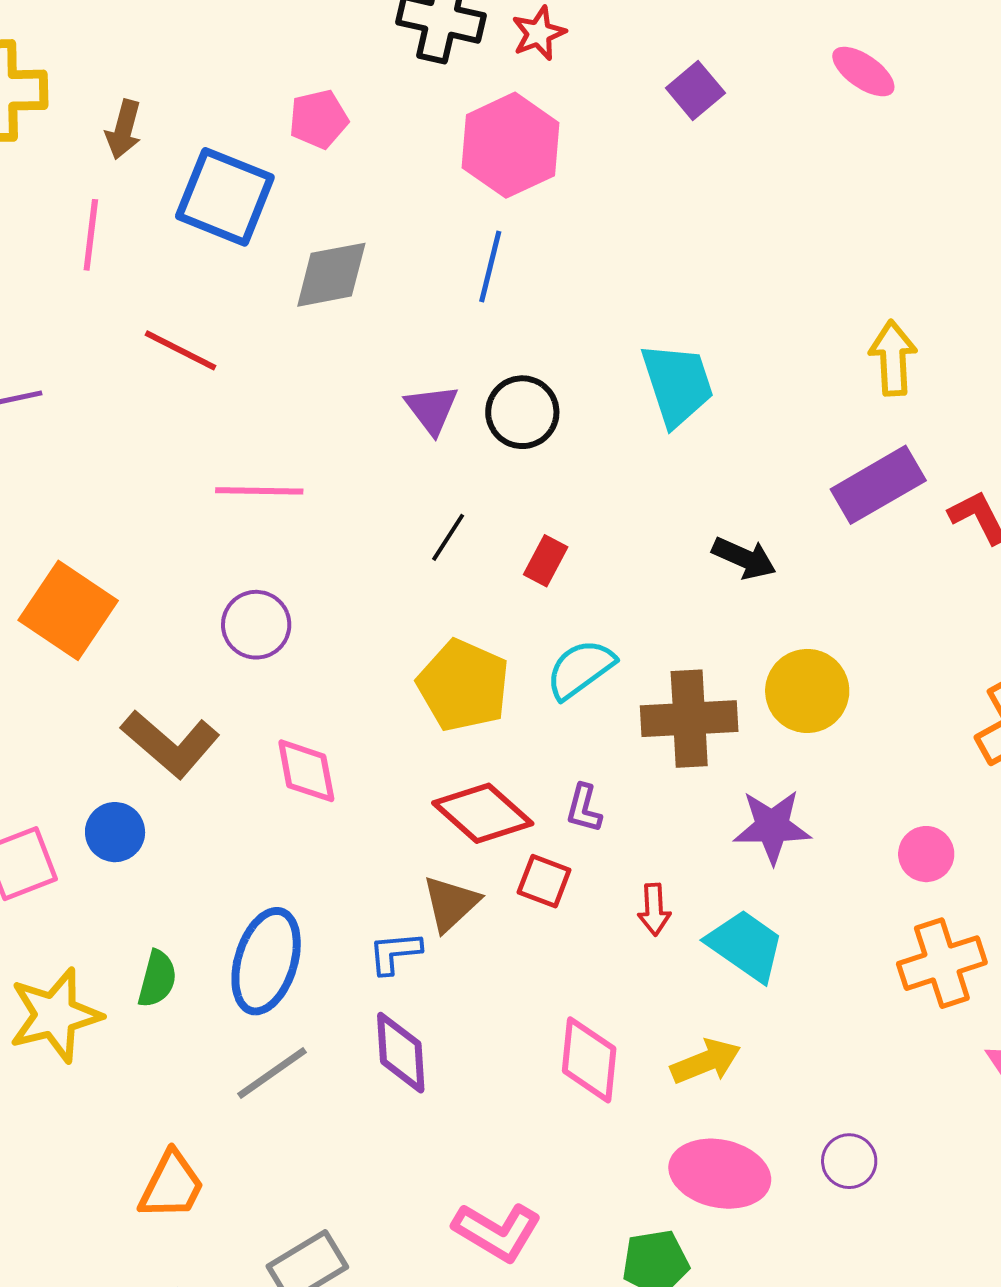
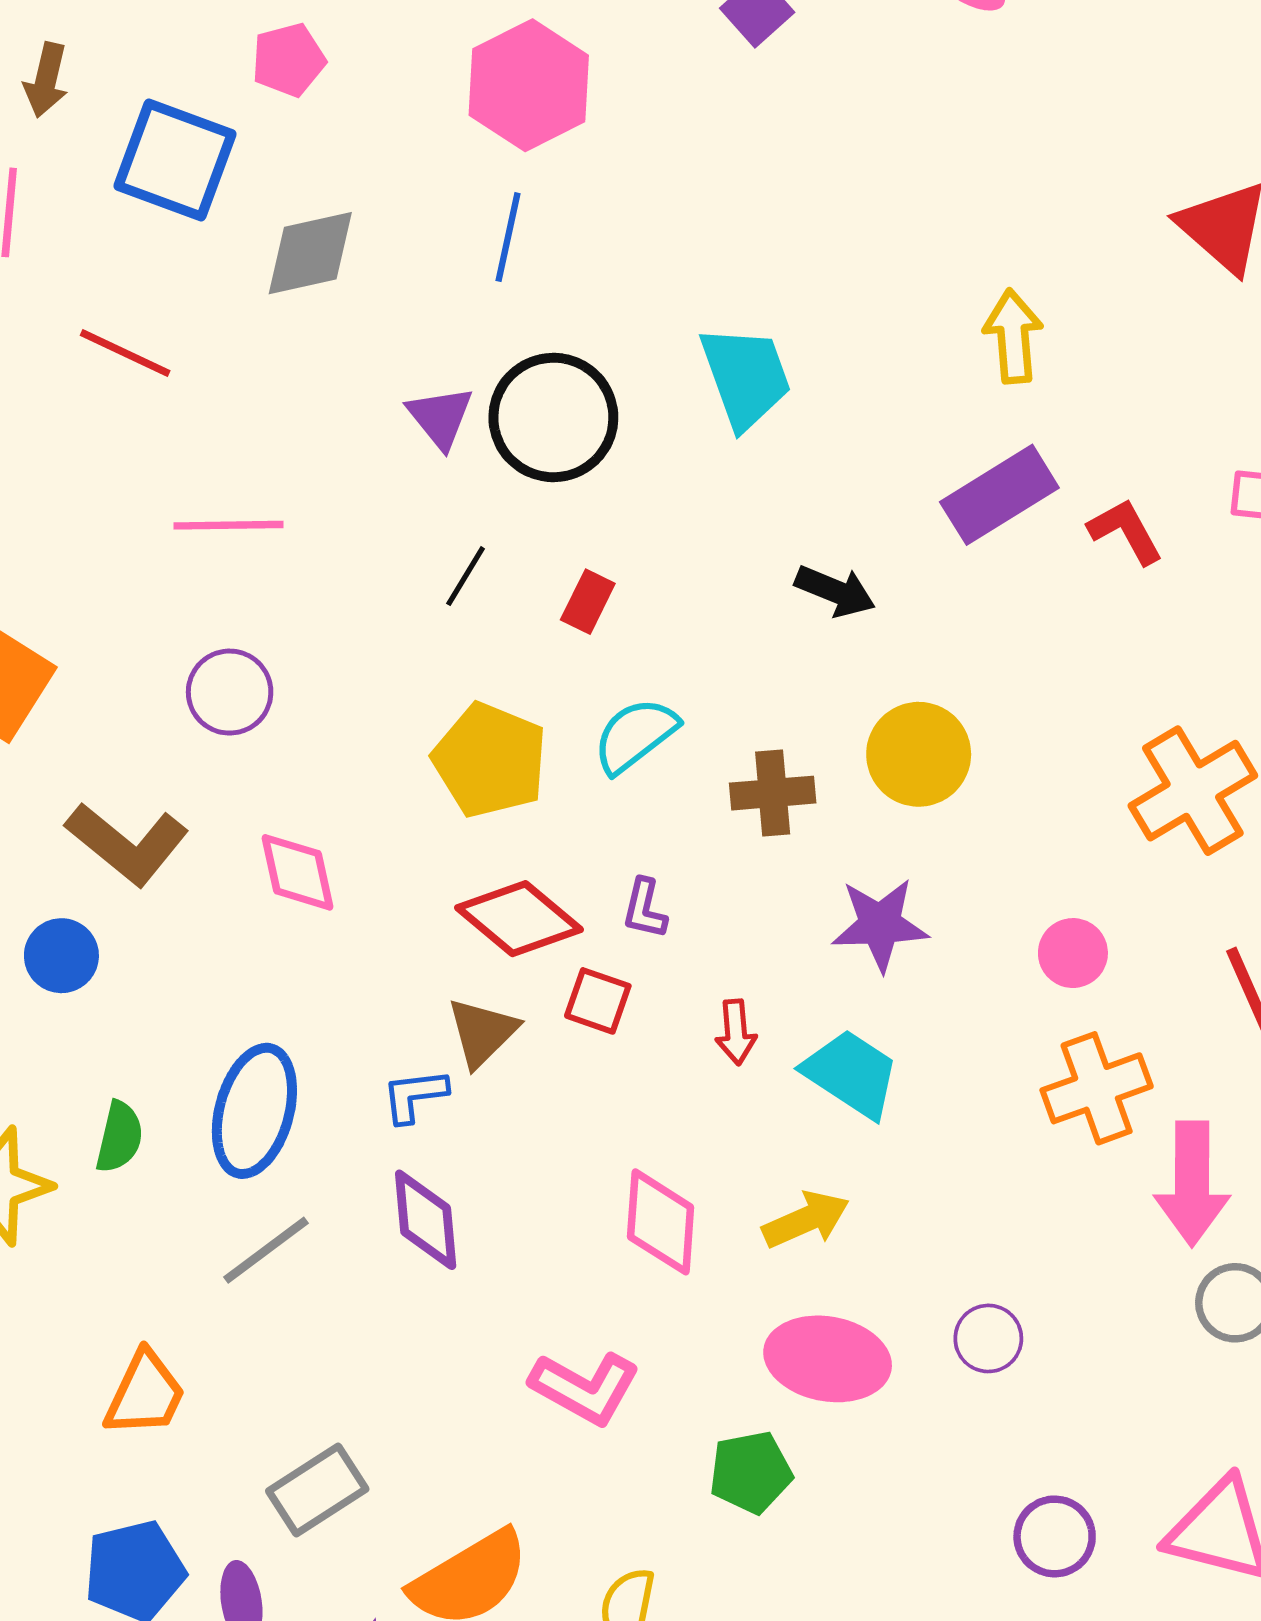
black circle: (522, 412) -> (553, 417), size x1.4
brown cross: (689, 719) -> (773, 793), size x0.7
pink L-shape: (497, 1232) -> (585, 1388), moved

